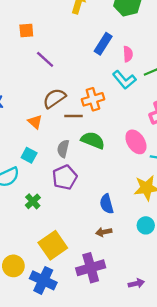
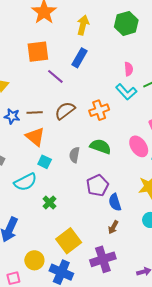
orange square: (26, 30) -> (38, 52), size x1.6
blue rectangle: (103, 44) -> (79, 58), moved
brown line: (73, 116) -> (35, 113), moved
orange triangle: (35, 122) -> (35, 137), moved, size x1.5
purple pentagon: (65, 177) -> (97, 185), moved
brown arrow: (104, 232) -> (113, 227), turned -48

